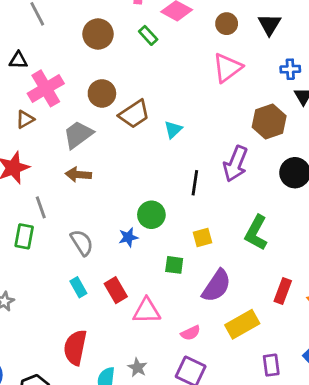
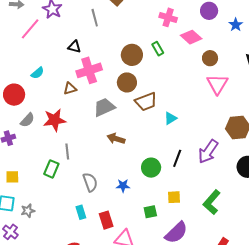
brown circle: (227, 24) -> (210, 58), moved
brown circle: (98, 34) -> (132, 55), moved
green rectangle: (148, 35) -> (158, 49), moved
pink triangle: (227, 68) -> (217, 84), turned -35
brown arrow: (78, 175) -> (116, 139), moved
green circle: (151, 215) -> (151, 168), moved
green square: (174, 265) -> (150, 212), turned -32

